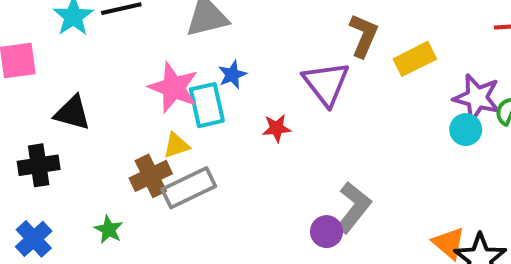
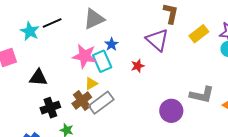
yellow rectangle: (415, 59) -> (199, 34), moved
black cross: (39, 165) -> (50, 108), moved
gray L-shape: (353, 207) -> (202, 95), moved, turned 75
purple circle: (326, 232) -> (171, 111), size x1.5

